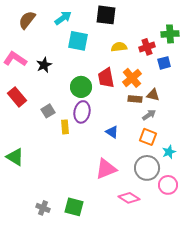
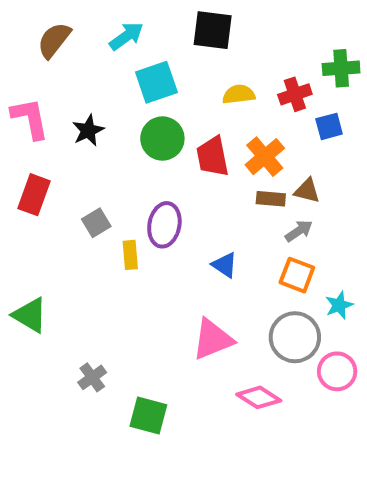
cyan square: (78, 41) -> (156, 82), turned -30
pink L-shape: (15, 59) -> (30, 118), turned 45
green circle: (81, 87) -> (162, 139), moved
red rectangle: (17, 97) -> (34, 195), turned 60
gray cross: (43, 208) -> (92, 377), moved, turned 32

